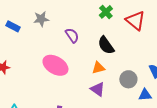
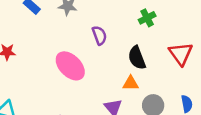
red triangle: (136, 21) -> (181, 54), moved
orange triangle: (98, 68) -> (131, 83), moved

